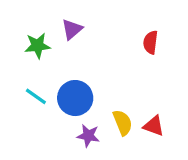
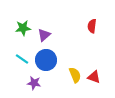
purple triangle: (72, 29) -> (44, 35), moved
purple star: (88, 136) -> (34, 83), moved

